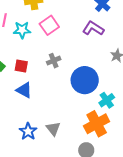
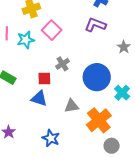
red square: (21, 66) -> (44, 79), moved
orange cross: (97, 124) -> (99, 120), moved
gray triangle: (53, 129) -> (72, 106), moved, turned -49

